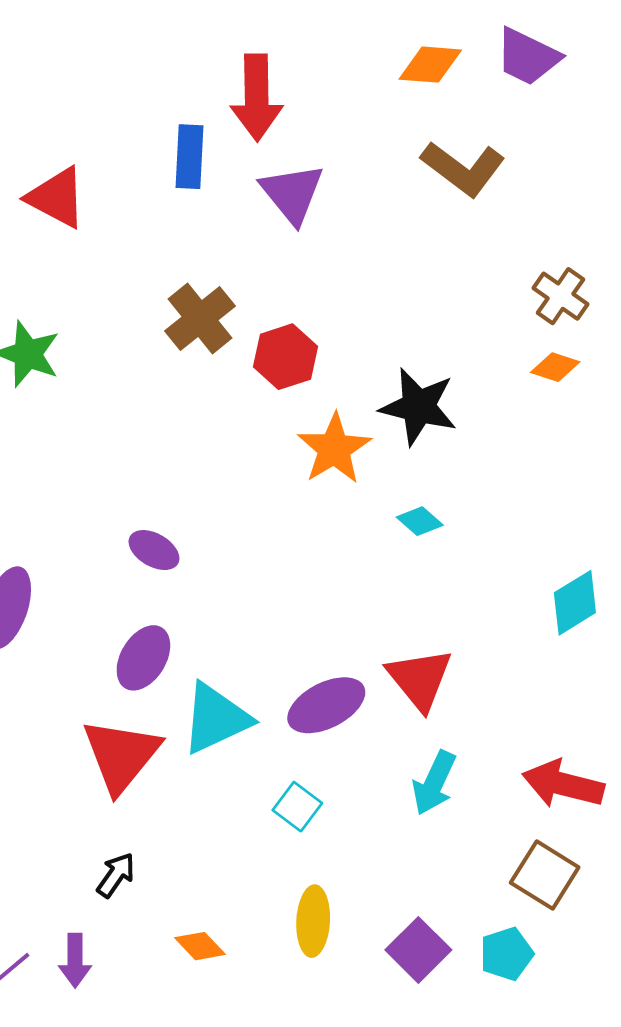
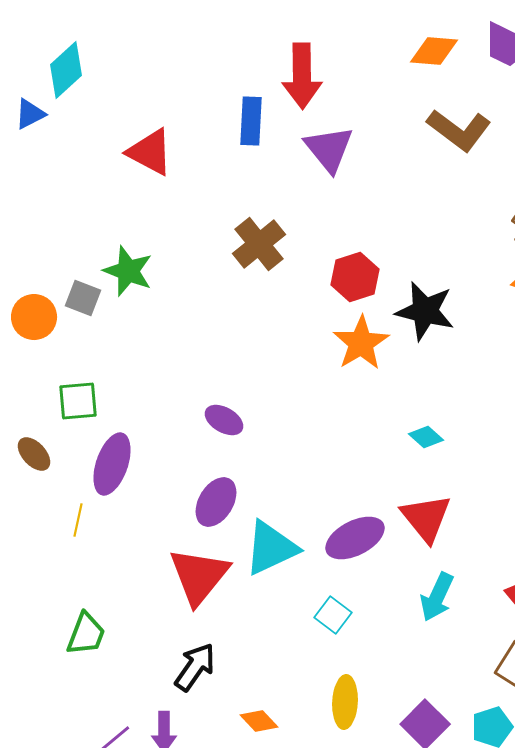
red hexagon: (286, 357) -> (355, 277), moved
cyan diamond: (420, 521) -> (426, 437), moved
black arrow: (116, 875) -> (195, 667), size x1.4

